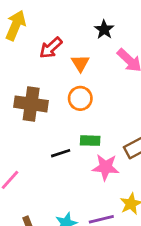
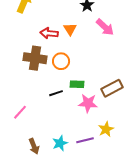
red arrow: (51, 48) -> (49, 33), moved, turned 48
orange circle: (80, 98) -> (61, 61), moved

